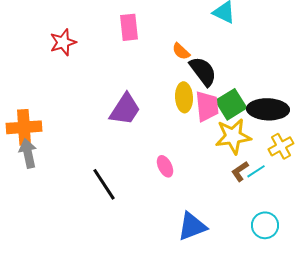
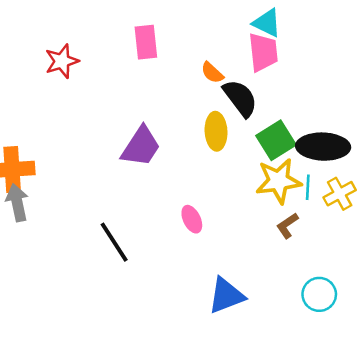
pink trapezoid: (207, 106) -> (263, 52), moved
cyan line: (256, 171) -> (308, 187), moved, turned -54

